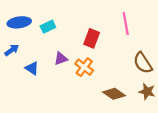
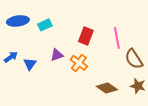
pink line: (126, 23) -> (117, 38), moved
blue arrow: (12, 50) -> (11, 57), moved
blue triangle: (32, 68) -> (30, 64), turned 32

